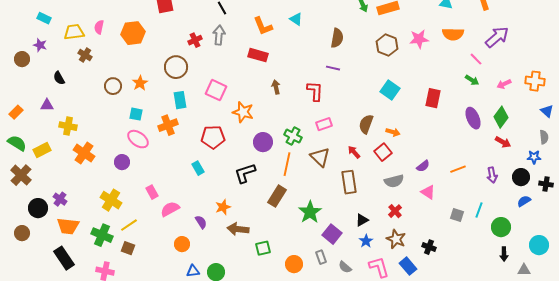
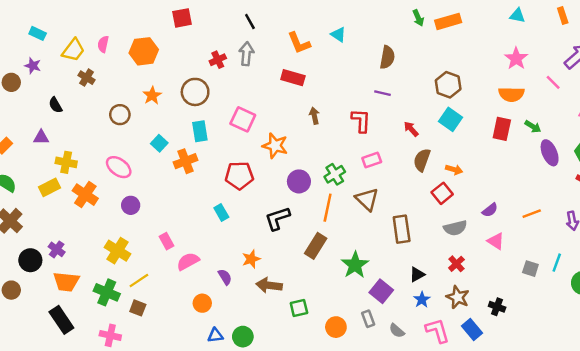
yellow trapezoid: (74, 32) -> (73, 50), turned 135
orange semicircle: (453, 34) -> (511, 94), moved
pink star: (419, 39) -> (516, 58), moved, turned -30
brown hexagon: (387, 45) -> (448, 85), moved
green arrow: (472, 80) -> (533, 127), moved
orange star: (140, 83) -> (152, 95), moved
cyan square: (136, 114) -> (159, 143), moved, turned 32
green cross: (293, 136) -> (335, 174), turned 30
pink ellipse: (138, 139) -> (119, 167), moved
yellow rectangle: (42, 150) -> (49, 187), moved
red arrow: (354, 152) -> (411, 129), moved

